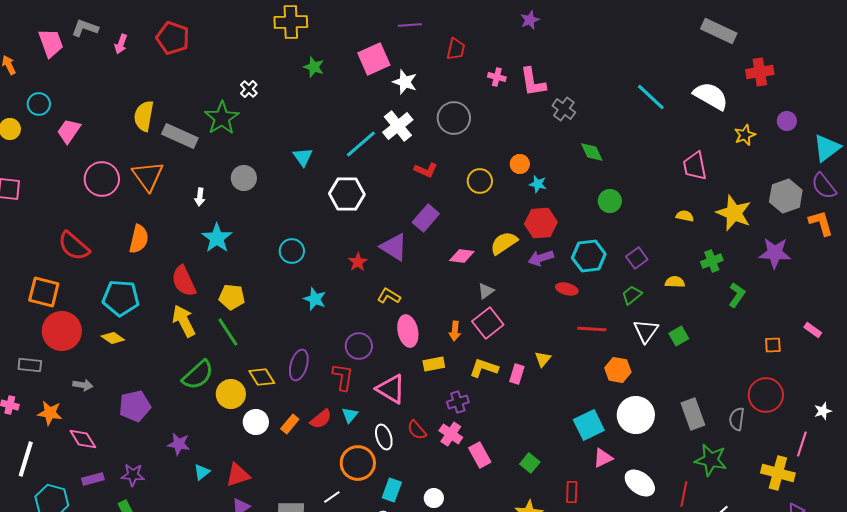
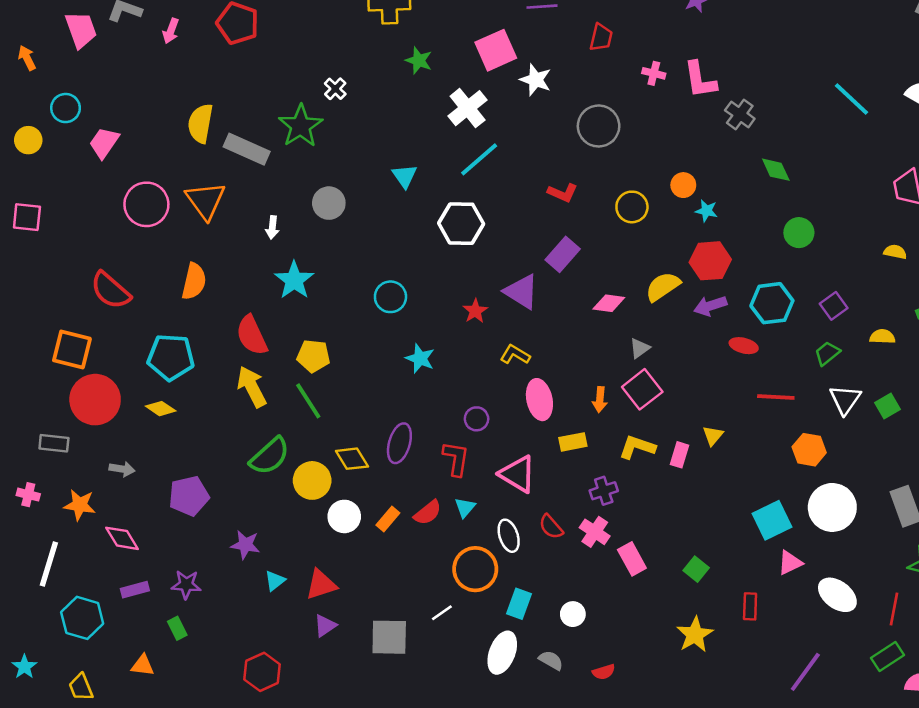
white cross: (398, 126) -> (468, 108), moved
purple circle: (359, 346) -> (477, 419), size x0.7

